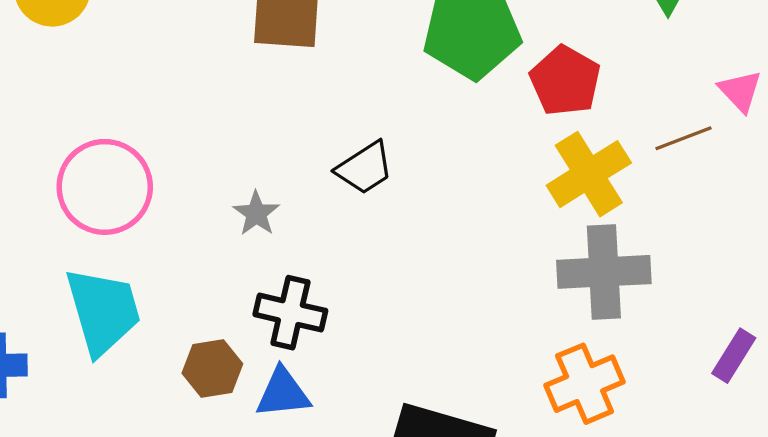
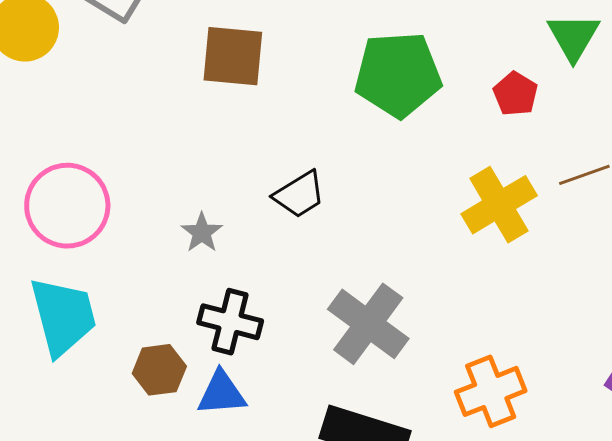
red pentagon: (565, 81) -> (515, 94), moved, size x0.7
gray cross: (604, 272) -> (368, 324), moved, turned 38

